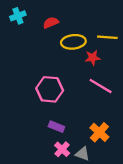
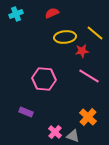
red semicircle: (51, 23) -> (52, 13), moved
yellow line: (107, 37) -> (95, 33), turned 36
purple rectangle: (56, 127) -> (26, 112), moved

